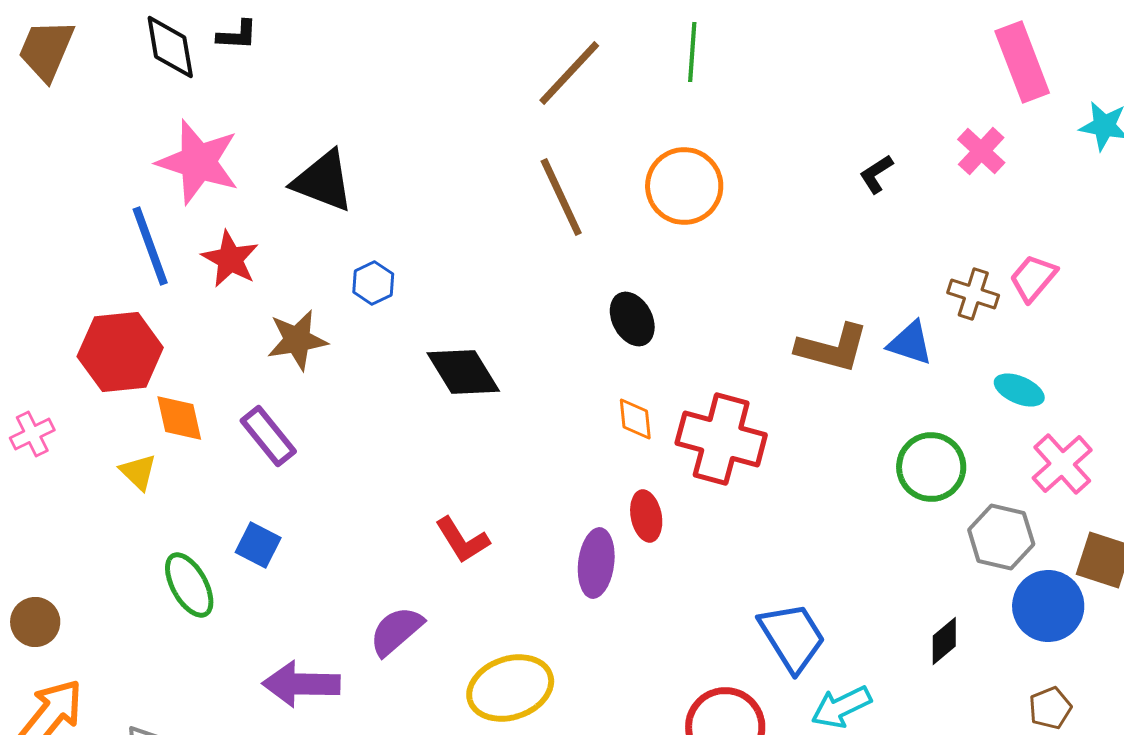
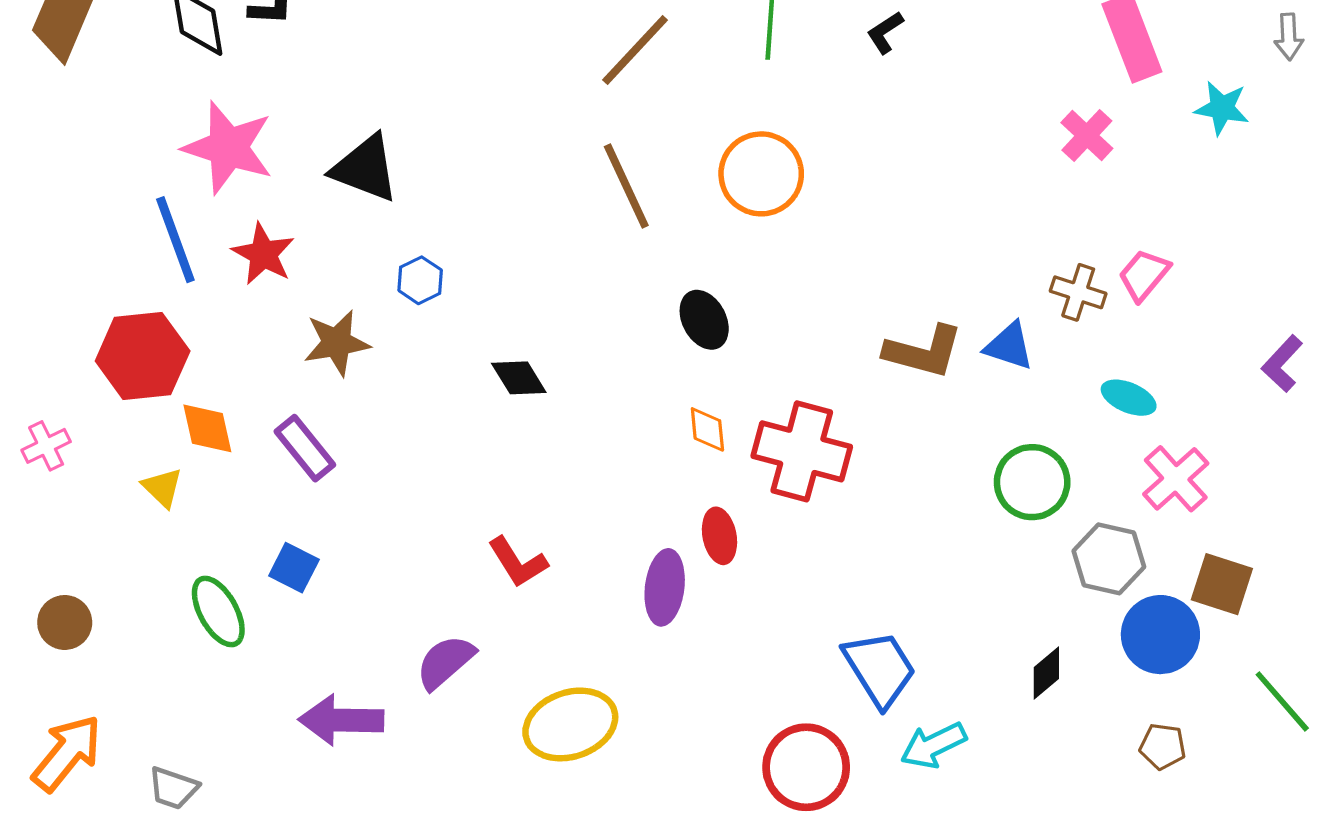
black L-shape: (876, 174) -> (885, 32), moved
black diamond: (463, 372) -> (519, 378), size x0.7
brown circle: (35, 622) -> (65, 622), moved
brown pentagon: (1050, 708) -> (1163, 746), turned 30

